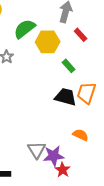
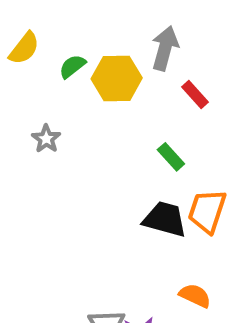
green semicircle: (25, 29) -> (72, 66), moved, size x0.6
yellow hexagon: (48, 42) -> (117, 78), moved

